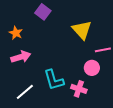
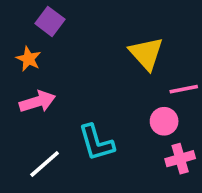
purple square: (43, 12) -> (50, 21), moved
pink cross: (79, 89) -> (180, 159), moved, turned -35

